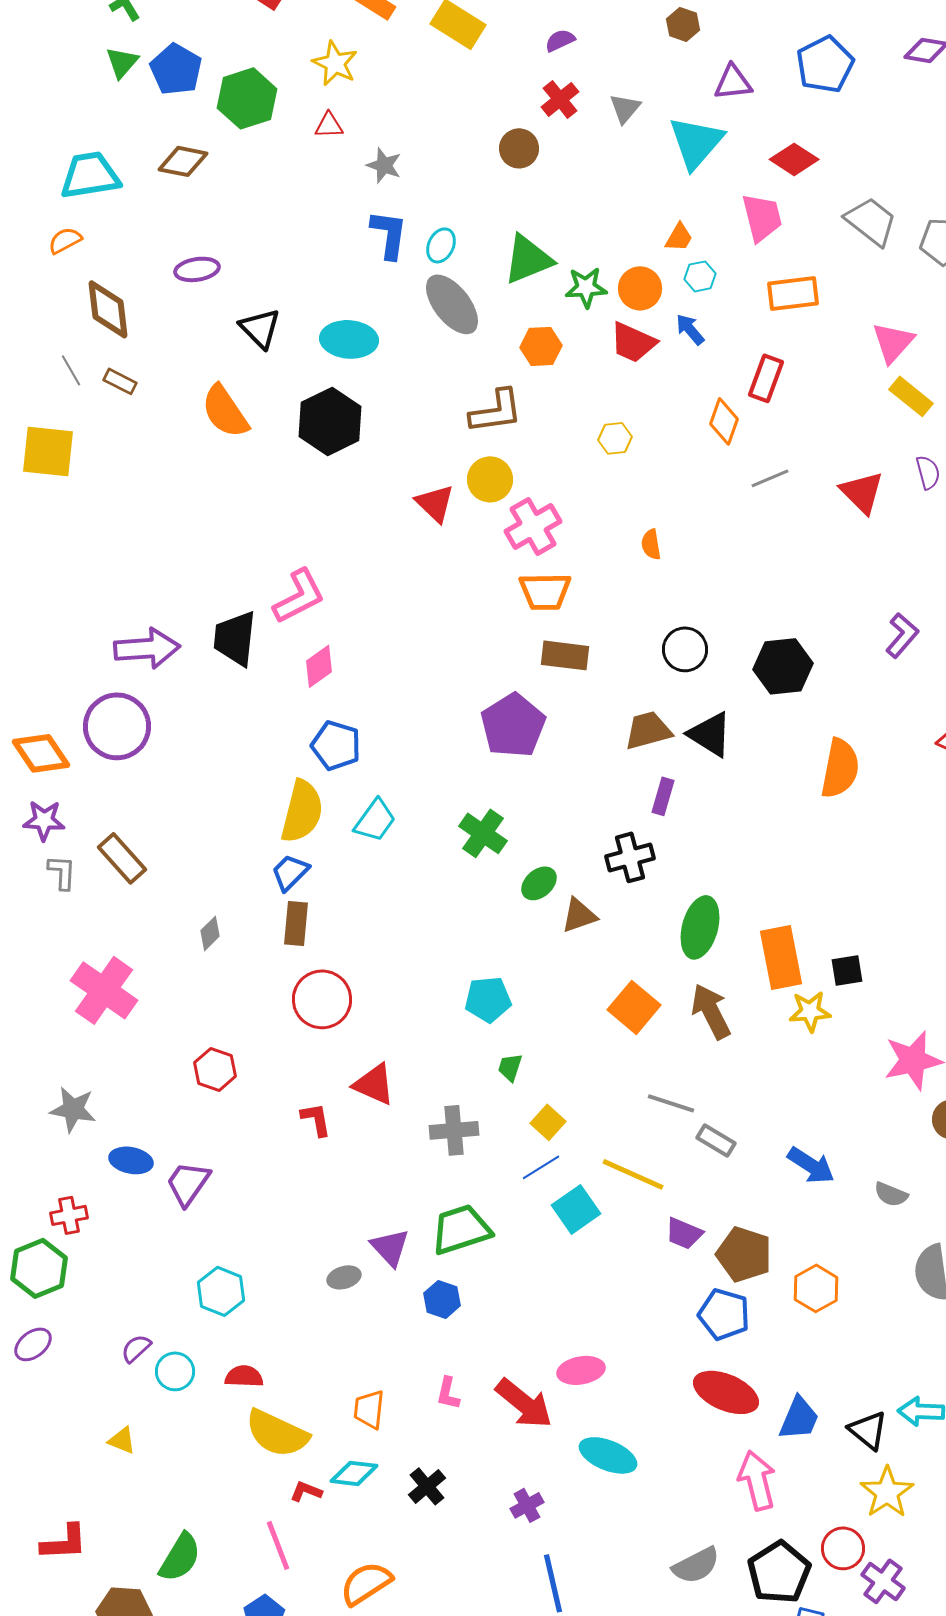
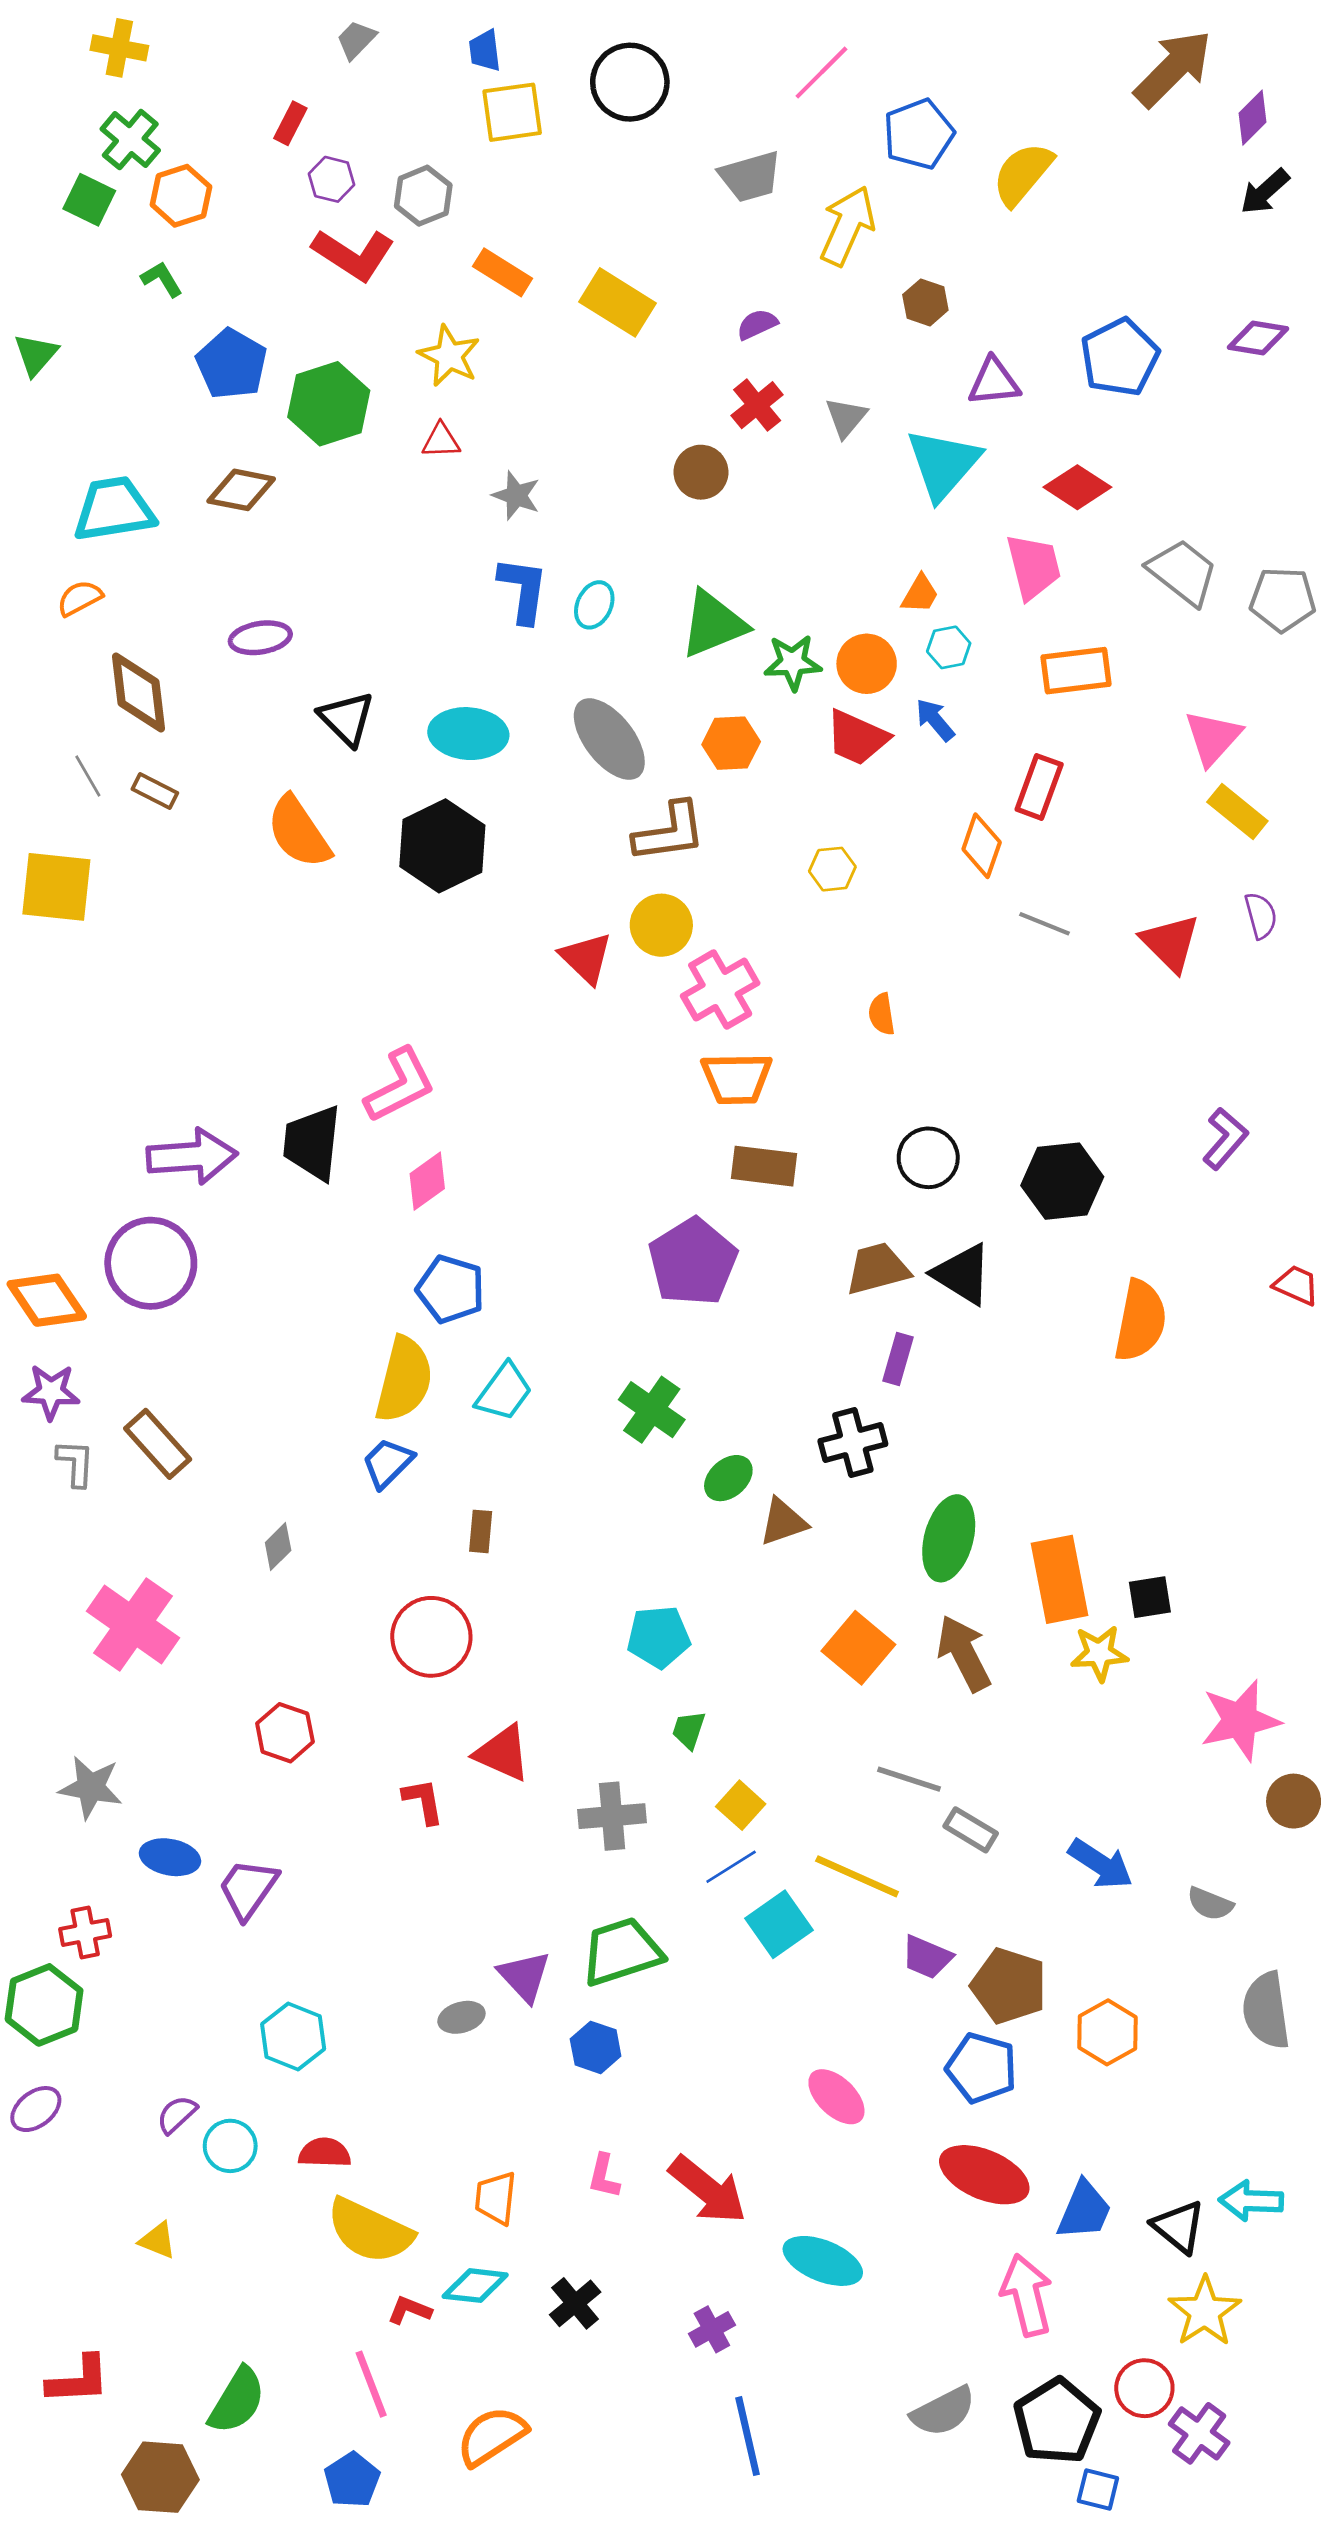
green triangle: (122, 62) -> (36, 354), moved
gray ellipse: (452, 304) -> (609, 739), moved
gray line: (770, 478) -> (1045, 924), turned 45
brown rectangle: (296, 923) -> (481, 1531), moved, size x0.7
pink ellipse: (581, 1370) -> (836, 2097), moved, turned 54

